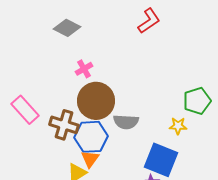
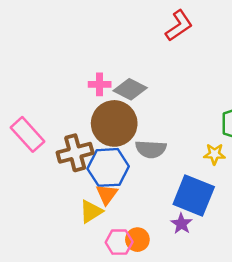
gray diamond: (67, 28) -> (130, 89), moved
pink cross: (84, 69) -> (100, 84), turned 30
brown cross: (64, 125) -> (75, 153), turned -32

